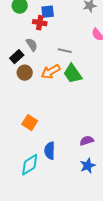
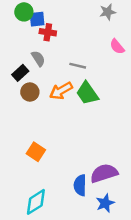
blue square: (48, 12) -> (37, 19), moved
purple semicircle: (87, 141) -> (104, 173), size x1.6
blue semicircle: (50, 151) -> (80, 185), moved

